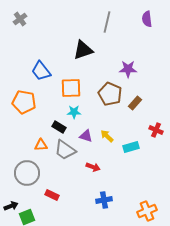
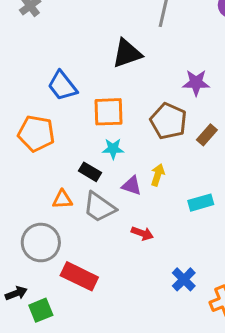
yellow arrow: (107, 136) -> (158, 175), moved, turned 64
red rectangle: (52, 195) -> (79, 276), size x1.6
blue cross: (104, 200) -> (184, 279), moved, turned -35

